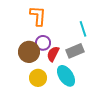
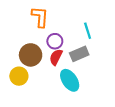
purple circle: (43, 43) -> (55, 41), moved
yellow circle: (38, 78) -> (19, 76), moved

